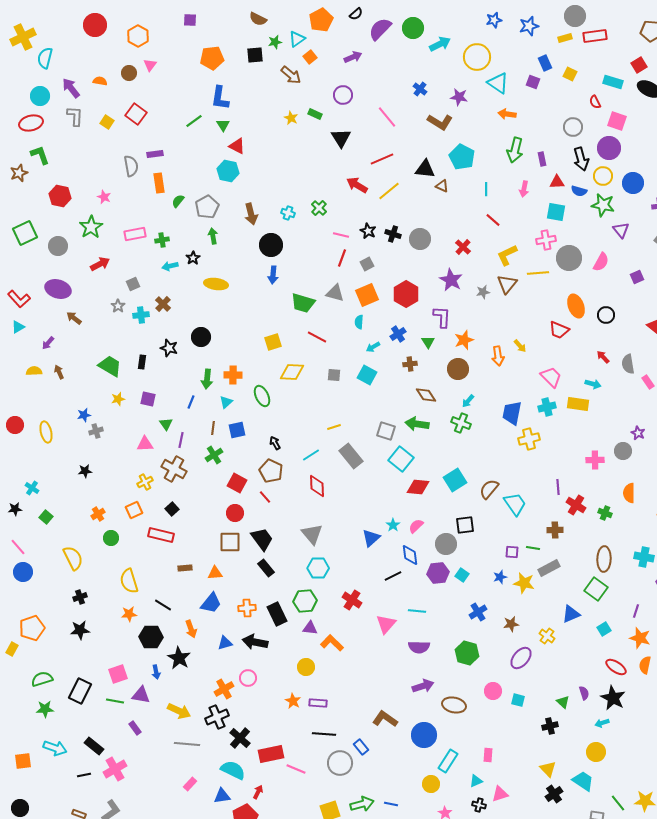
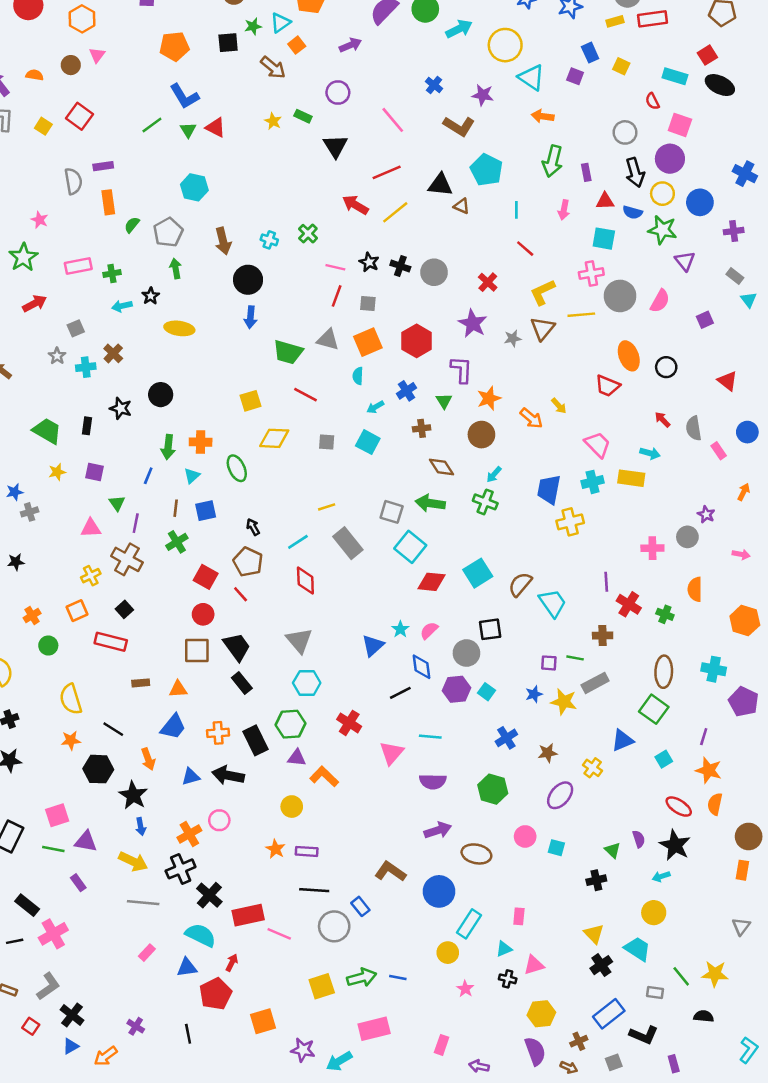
blue L-shape: (220, 98) -> (184, 96), turned -40
red triangle: (237, 146) -> (216, 127), moved
gray square: (367, 264) -> (368, 303), turned 32
orange arrow: (498, 356) -> (531, 418), turned -42
blue arrow: (156, 672) -> (141, 826), moved

